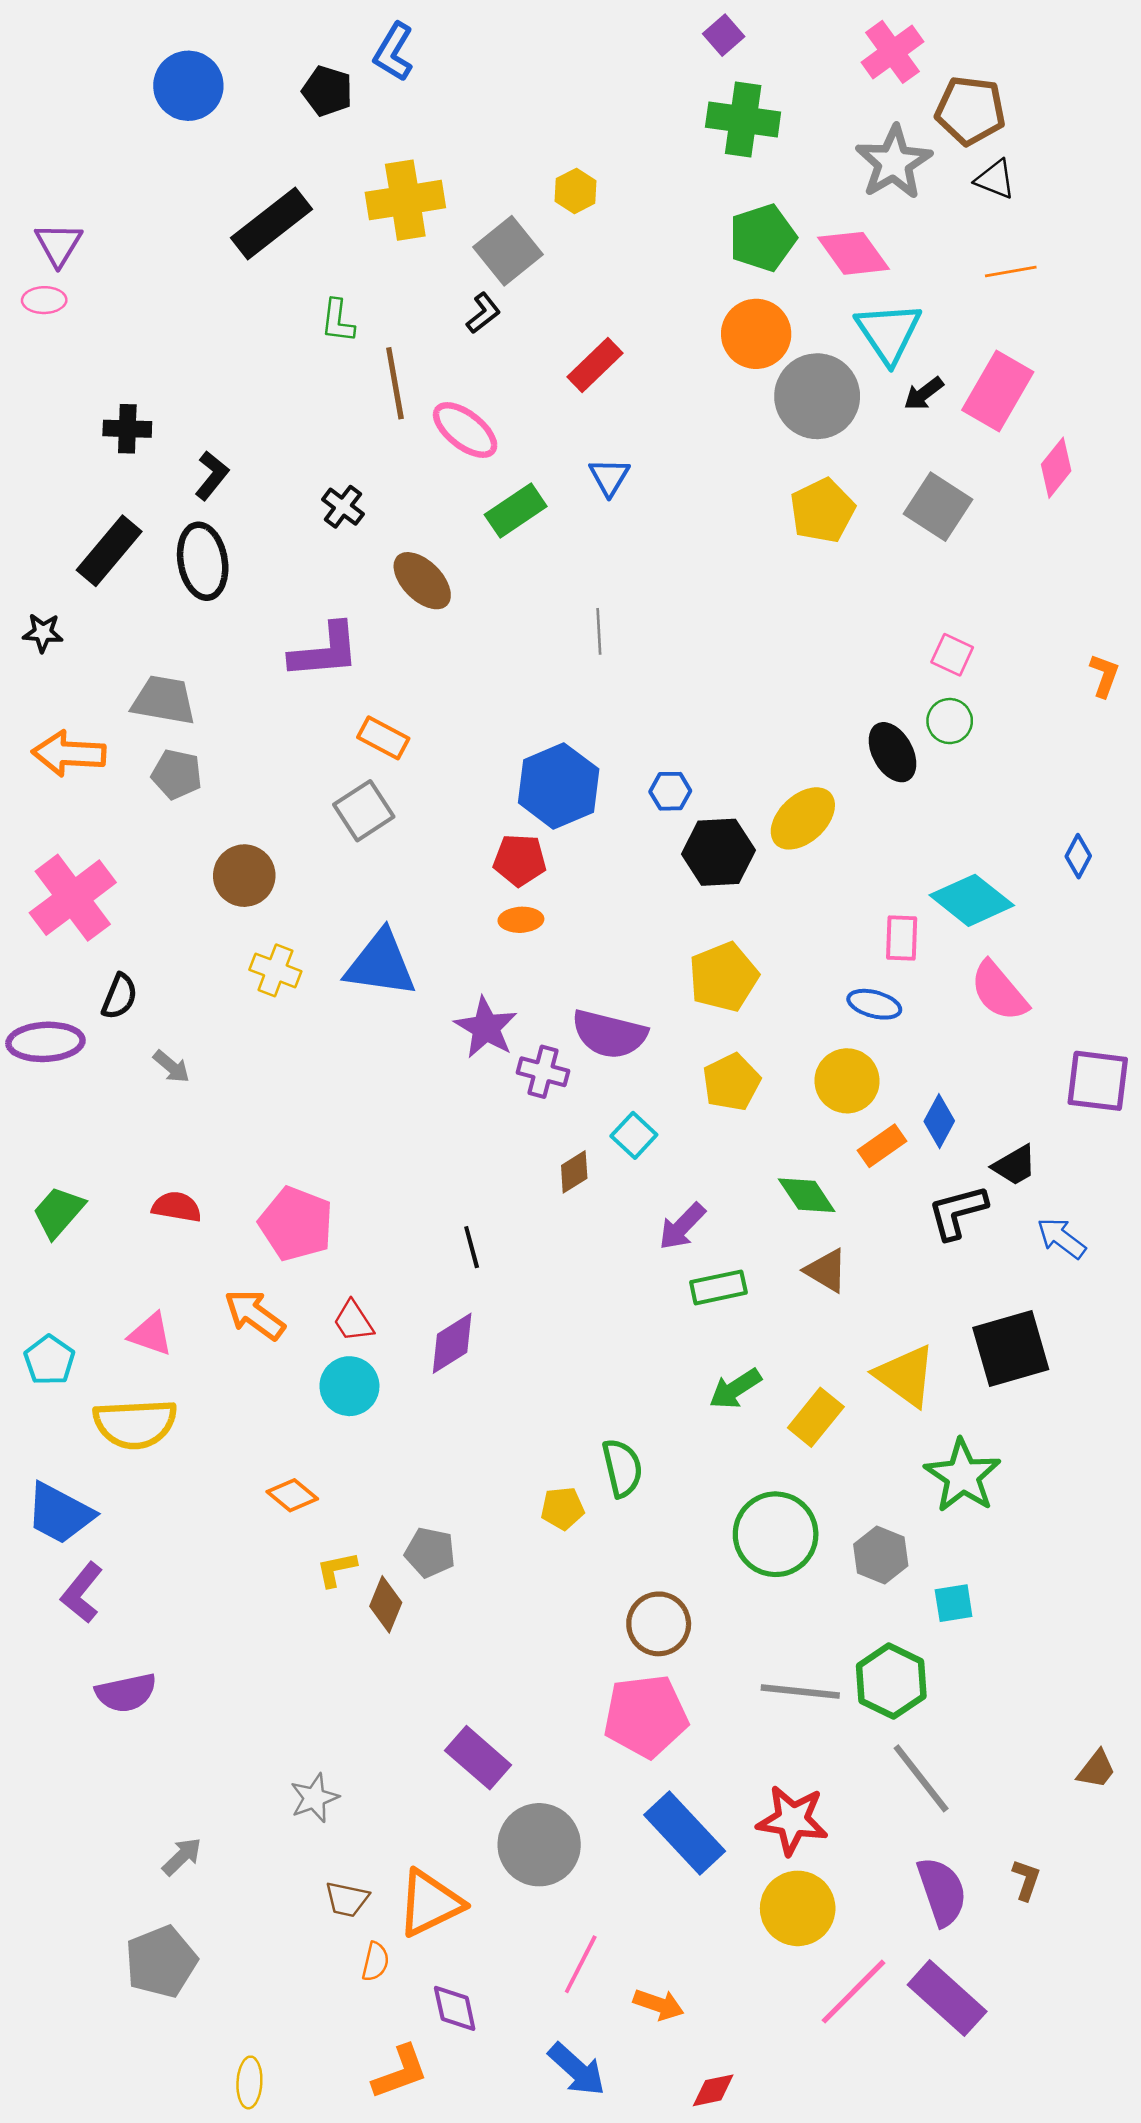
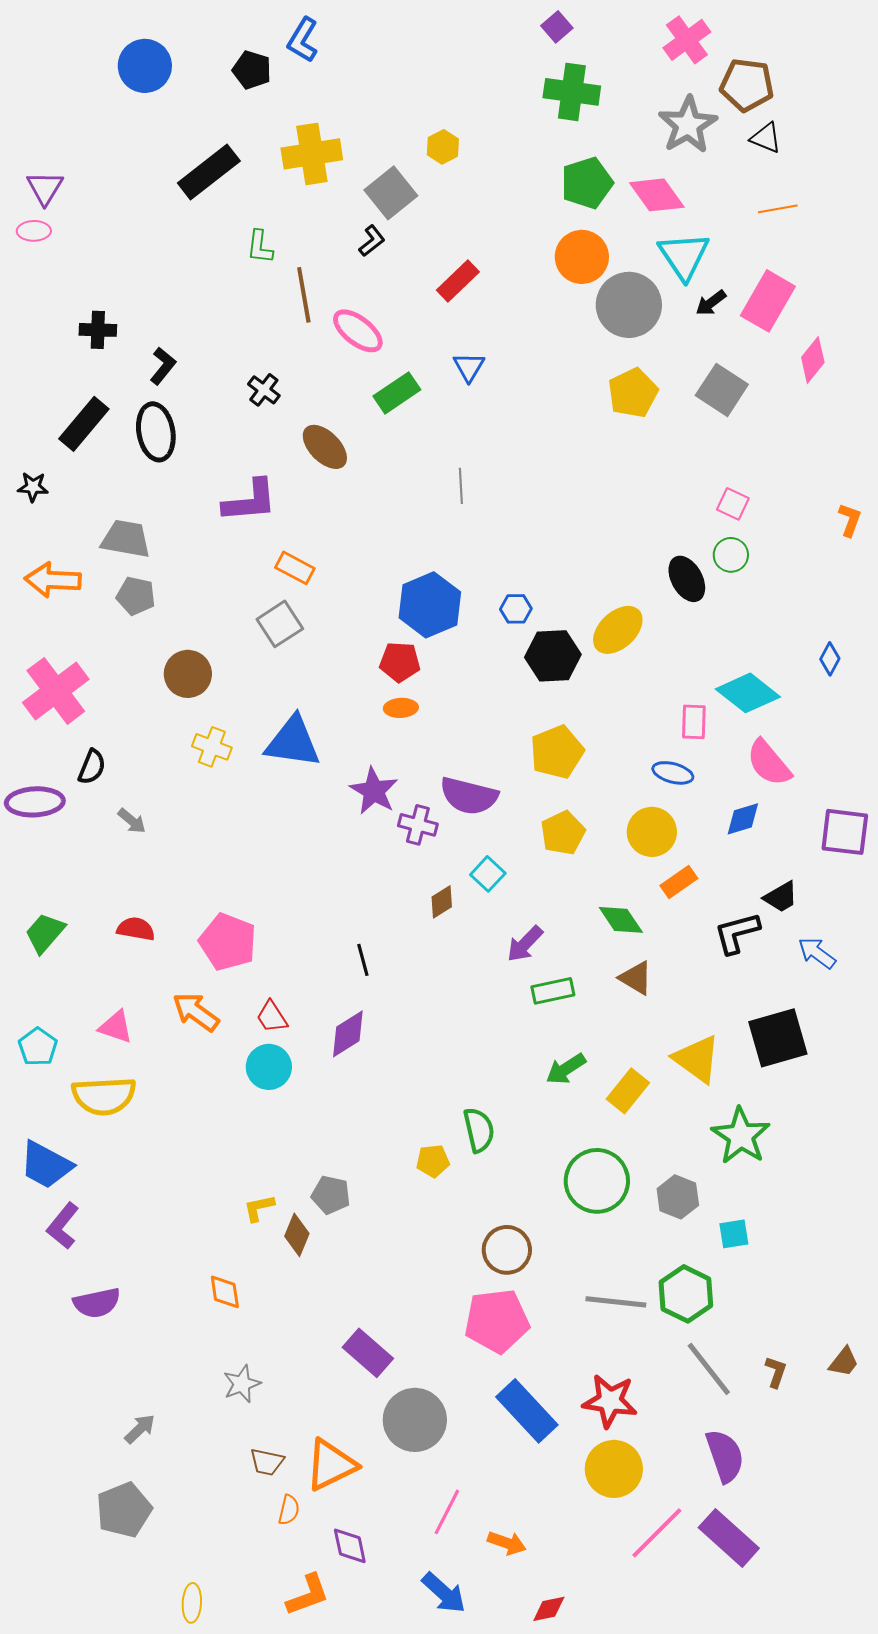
blue diamond: (939, 1121) -> (743, 819), moved, turned 45
orange diamond: (292, 1495) -> (225, 1292), moved, turned 42
brown L-shape: (1026, 1880) -> (776, 1372), moved

